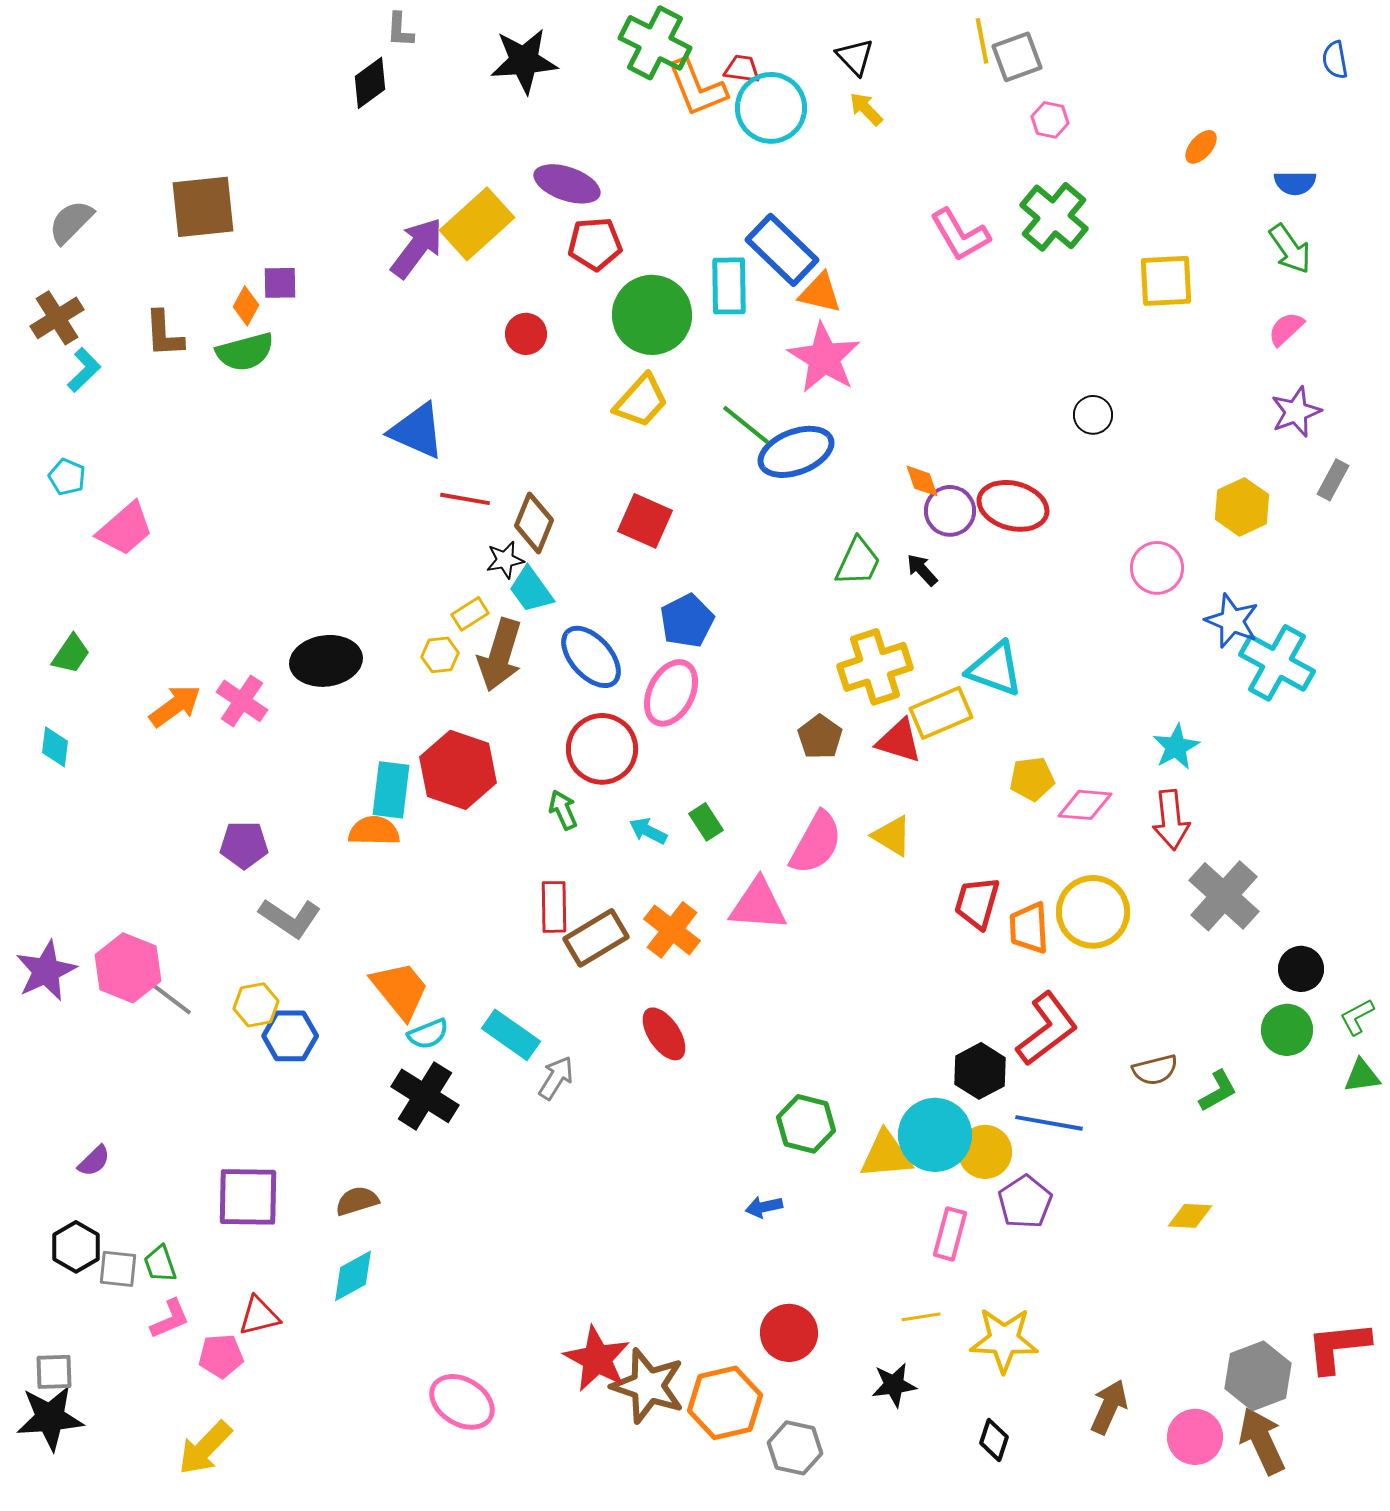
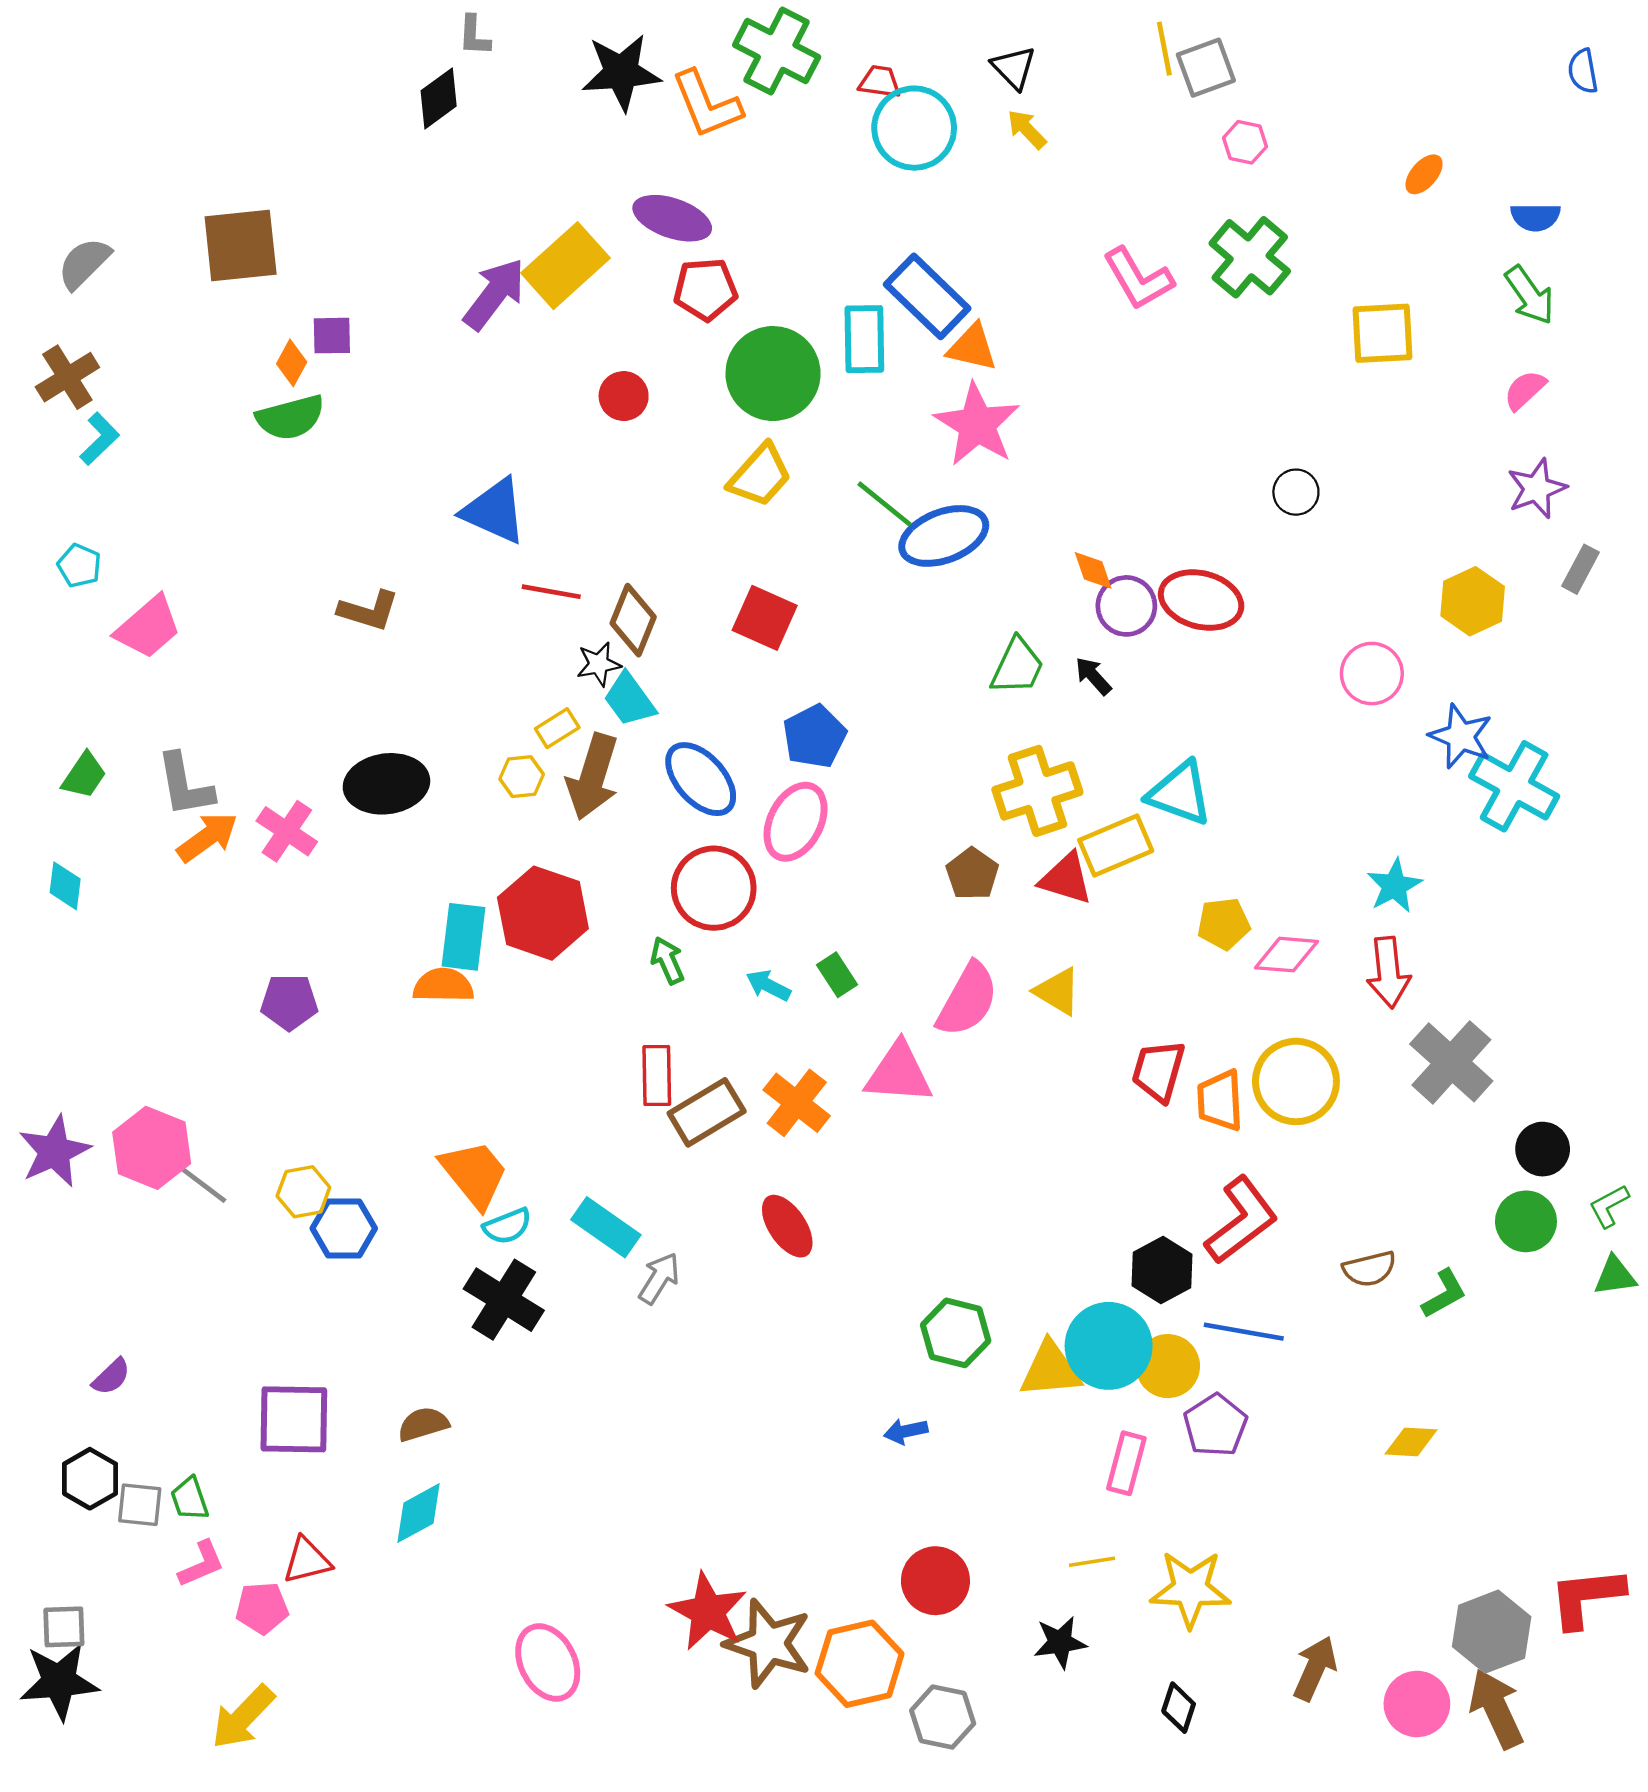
orange L-shape: (697, 88) -> (707, 104), moved
brown L-shape: (164, 334) -> (369, 611), moved, turned -70
gray L-shape: (290, 918) -> (185, 785), moved, turned 46
pink ellipse: (462, 1402) -> (548, 1662), turned 32

